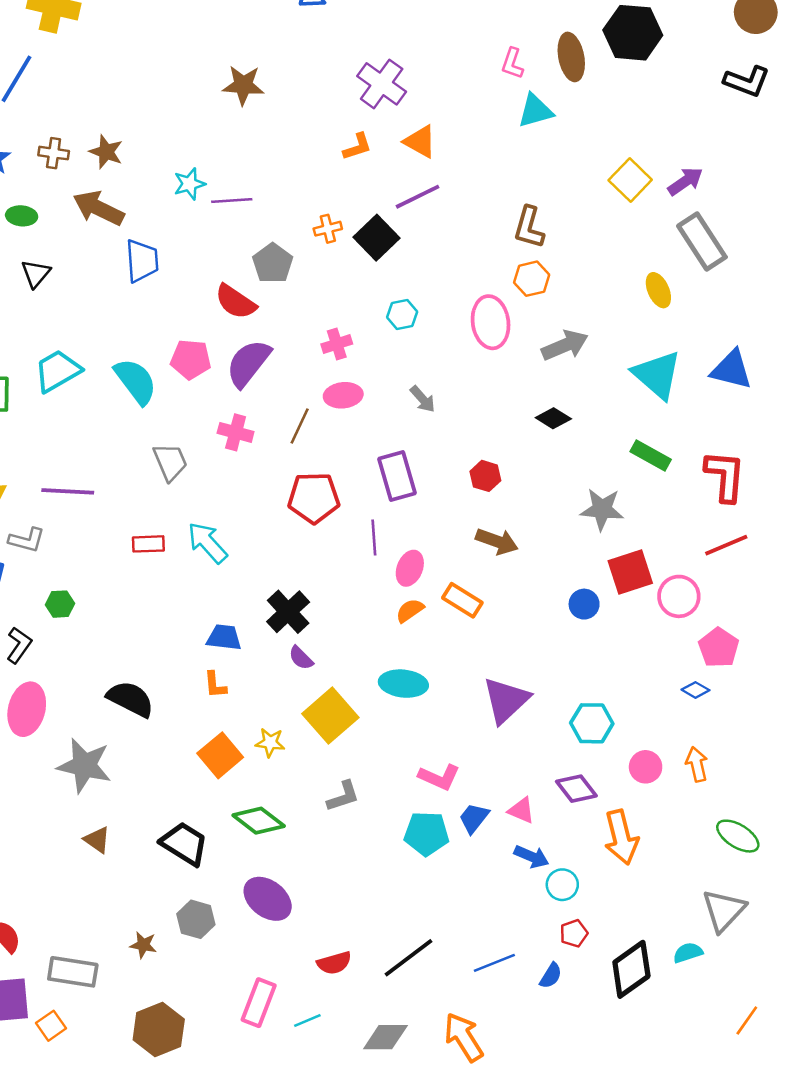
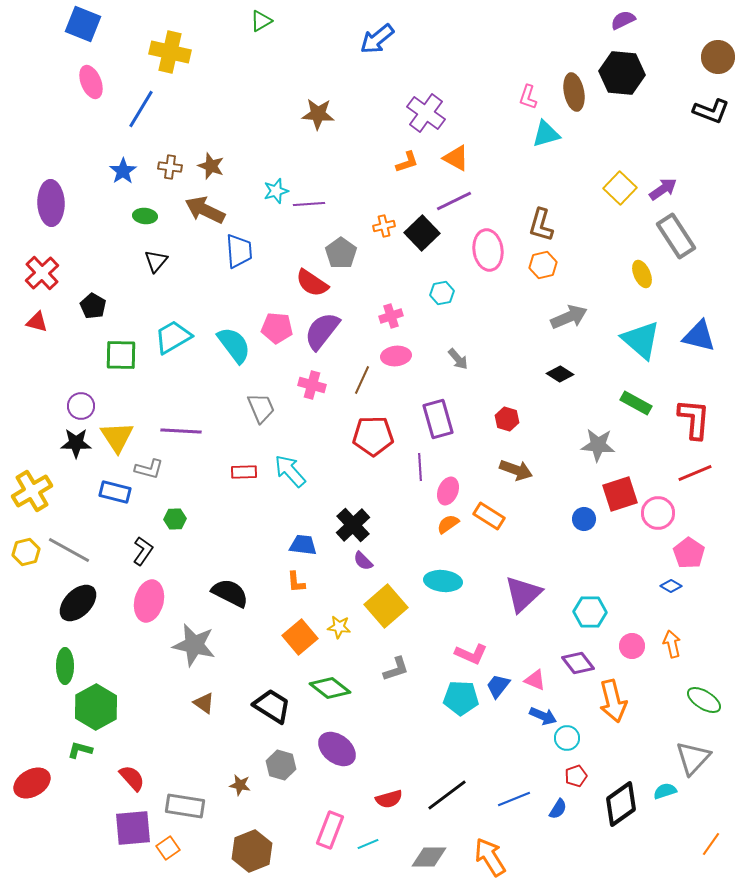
pink ellipse: (491, 322) -> (488, 250), moved

